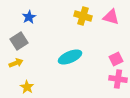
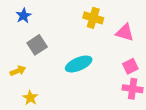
blue star: (29, 17) -> (24, 16), moved
pink triangle: (111, 17) -> (125, 33), moved
gray square: (19, 41) -> (37, 45), moved

